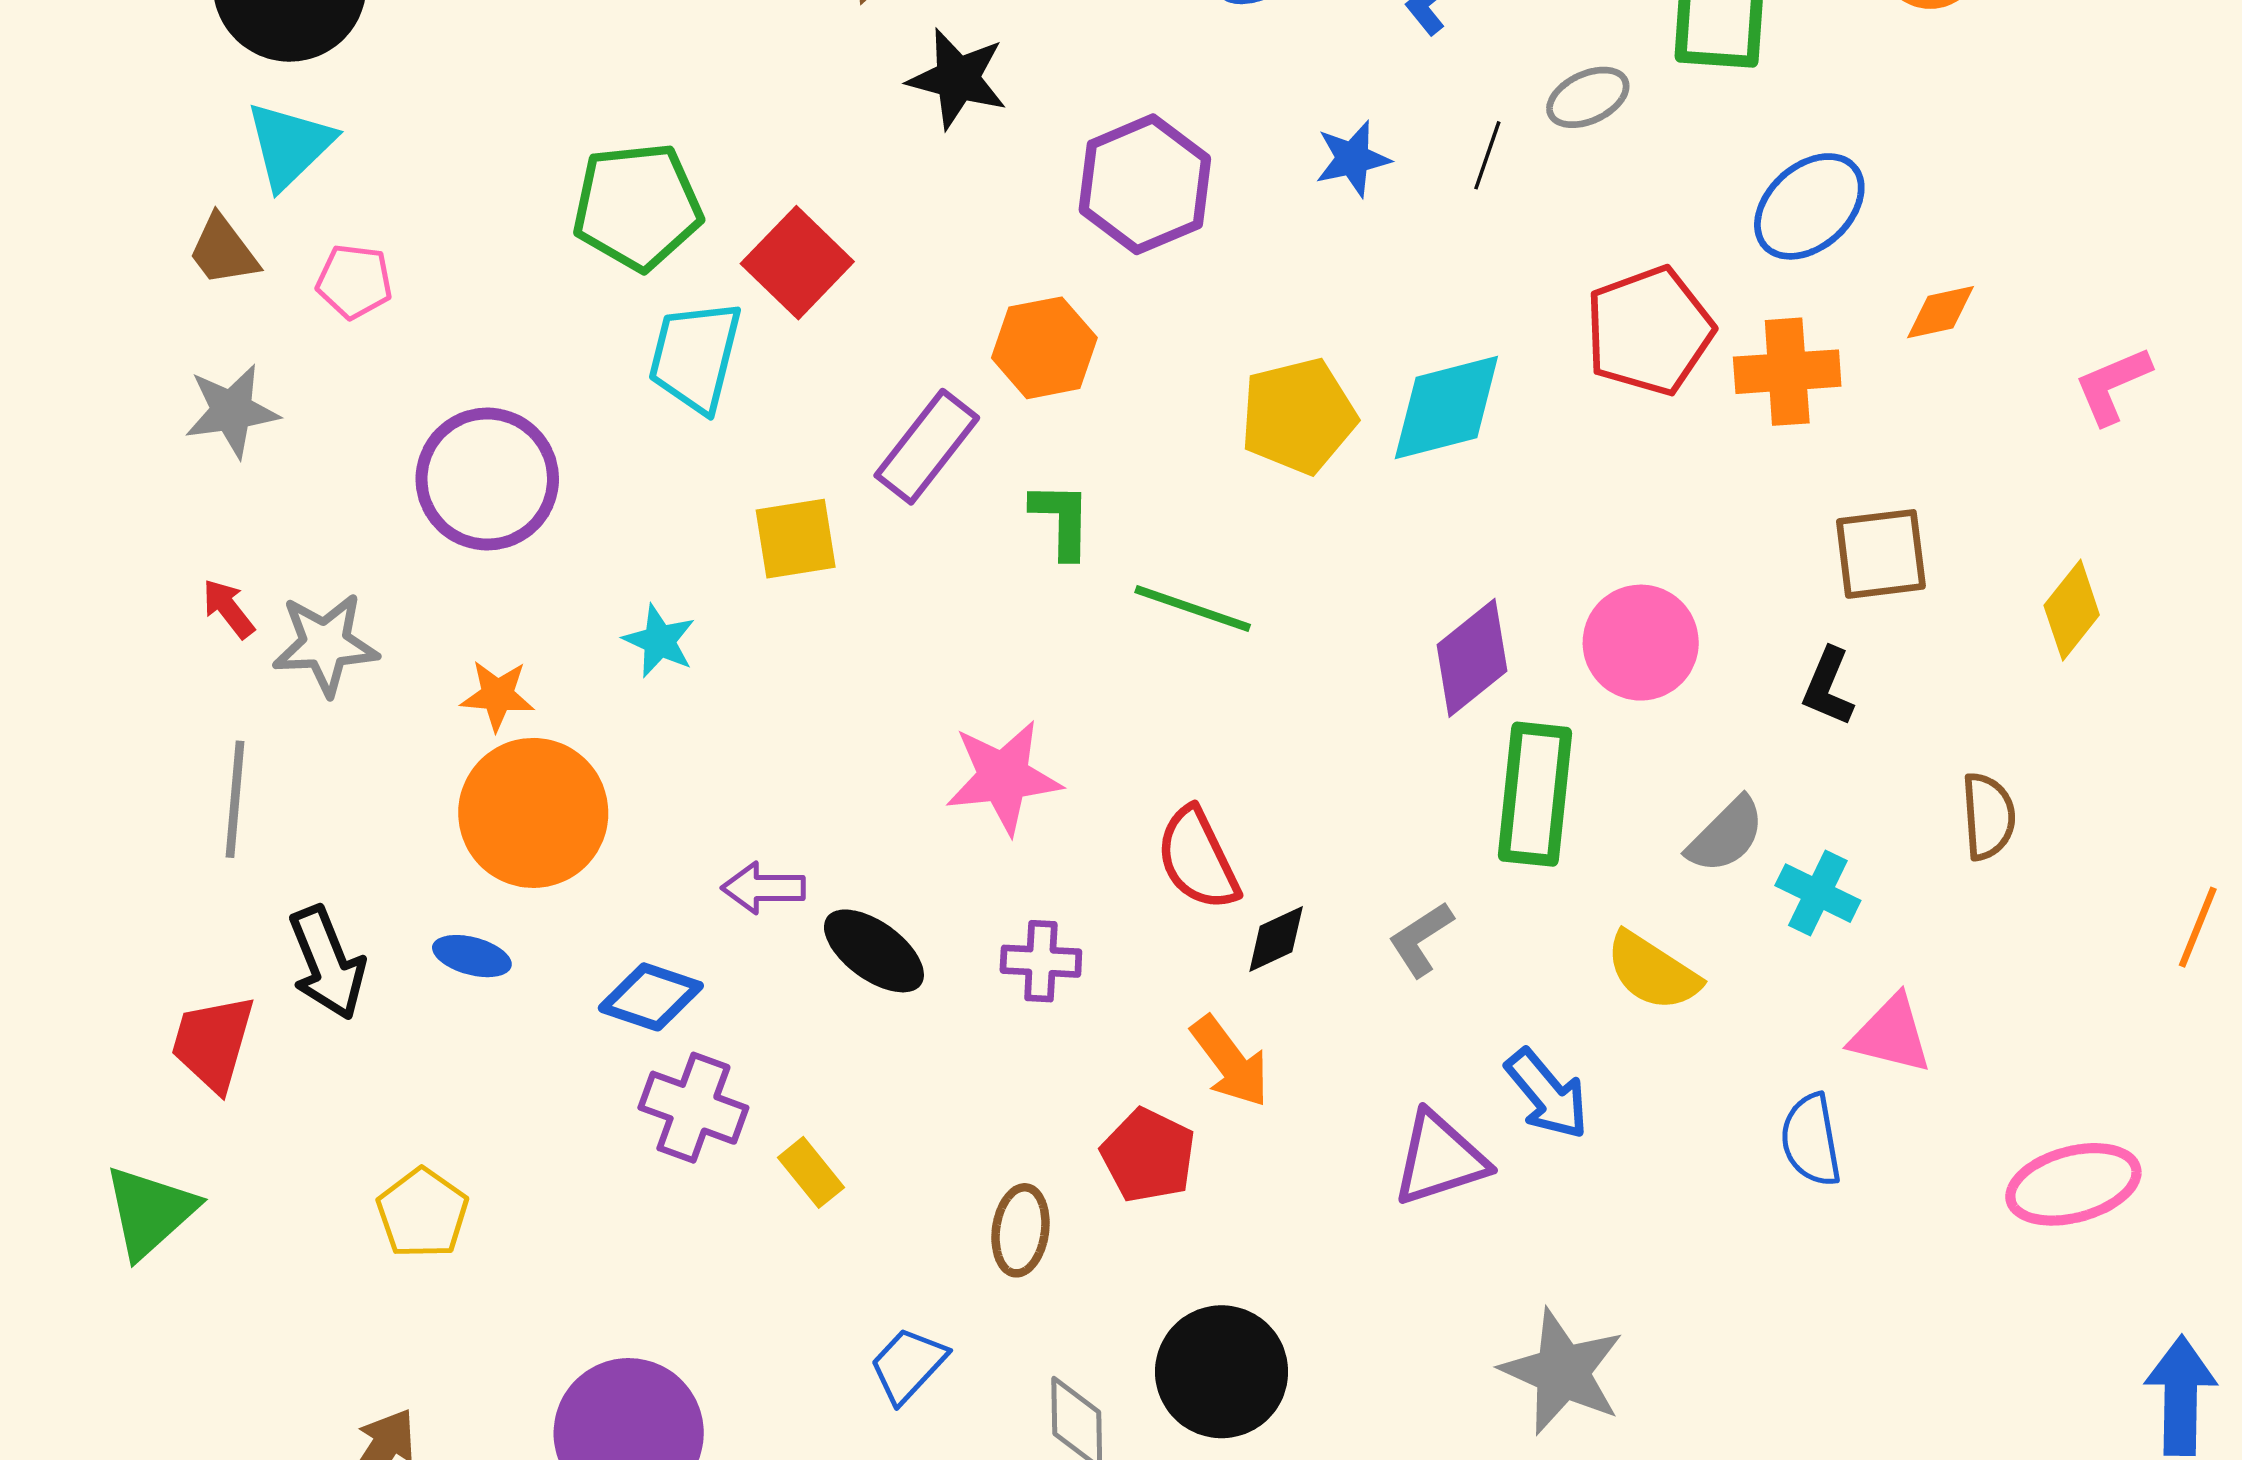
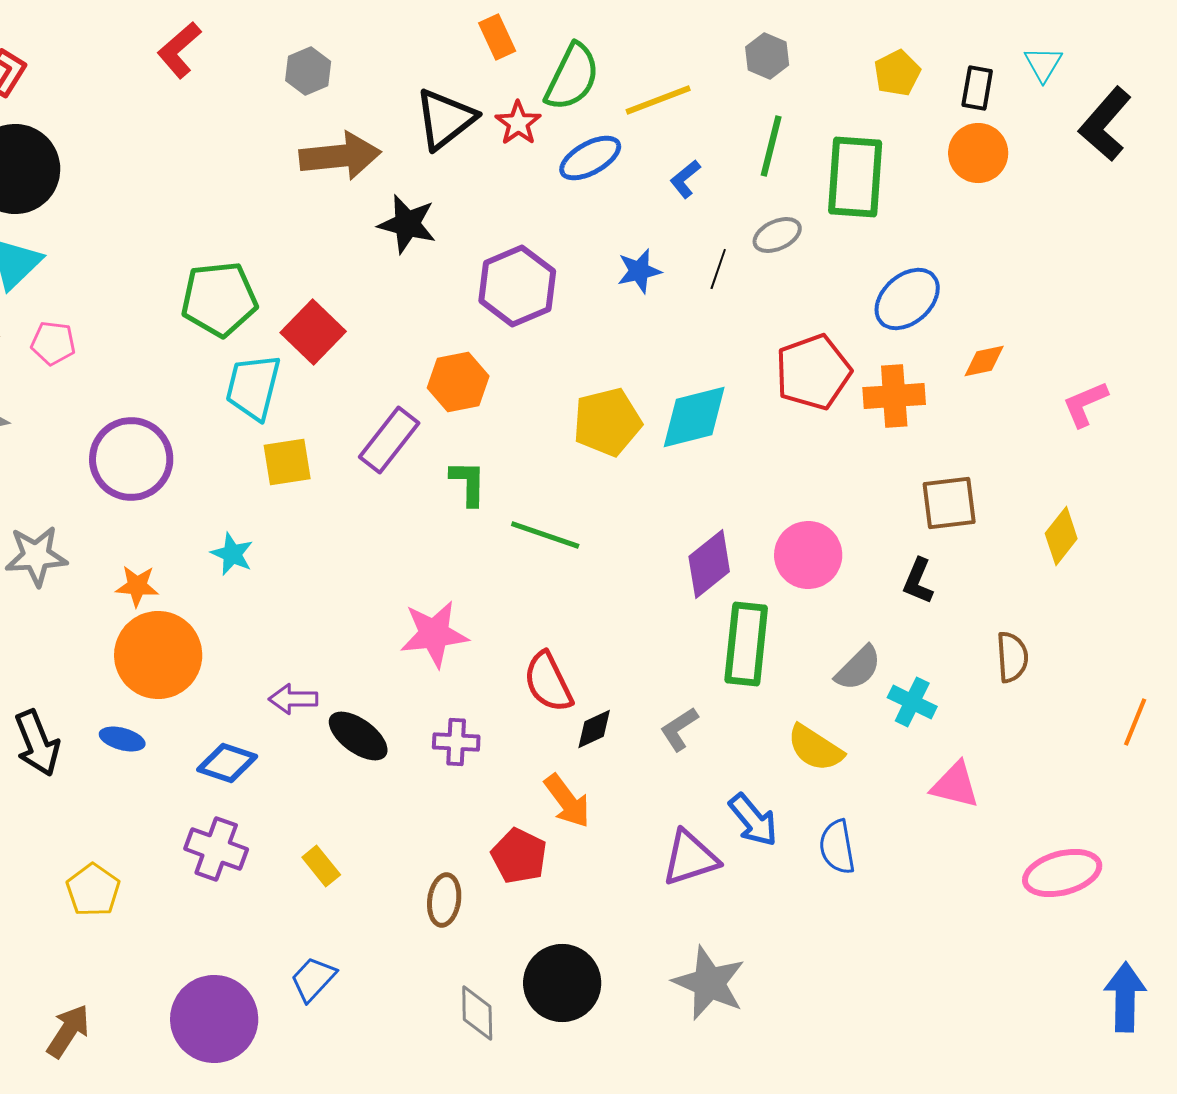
yellow square: (796, 539) -> (287, 462), moved
purple cross: (693, 1108) -> (216, 849), moved
blue semicircle: (1811, 1140) -> (837, 847), moved
blue trapezoid: (908, 1365) -> (313, 979), moved
gray star: (1562, 1372) -> (709, 983), moved

